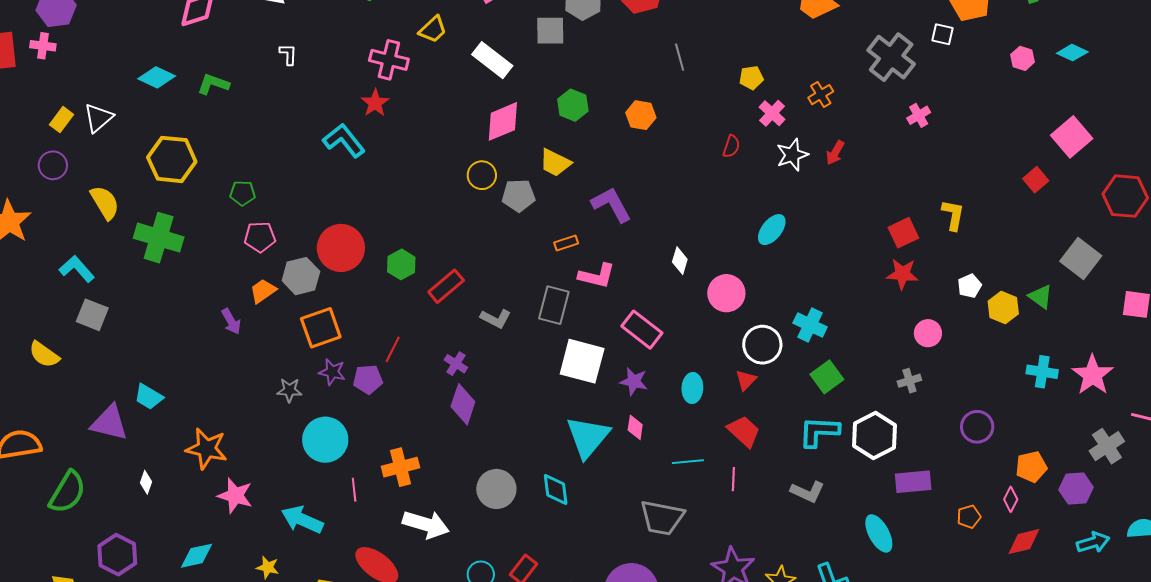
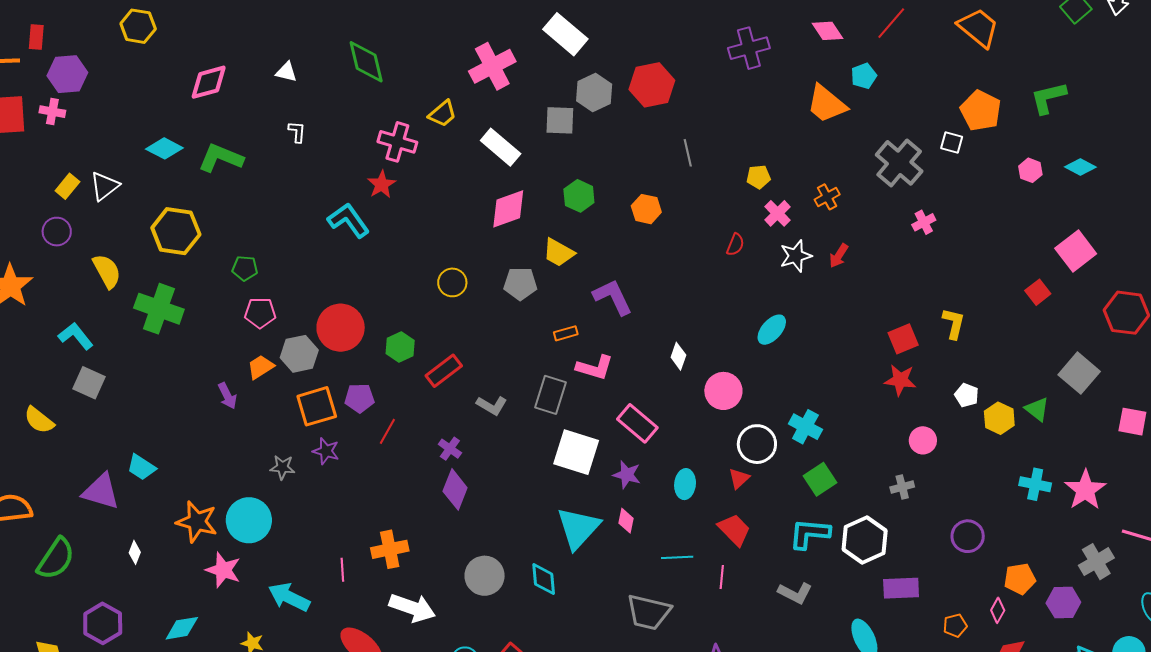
green L-shape: (213, 84) -> (221, 158), size x1.4
yellow circle: (482, 175) -> (452, 282), moved
white pentagon: (970, 286) -> (967, 395), turned -30
purple pentagon: (368, 379) -> (359, 398), moved
cyan circle: (325, 440) -> (249, 520), moved

